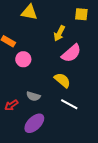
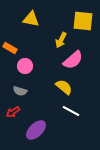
yellow square: (81, 14) -> (83, 21), size x1.5
gray semicircle: (33, 96) -> (20, 91), moved

